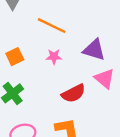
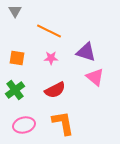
orange square: (15, 57) -> (17, 58), turned 35
red semicircle: (73, 93) -> (55, 90), moved

